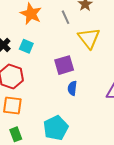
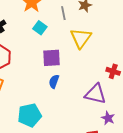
cyan square: (26, 46) -> (40, 28), moved

